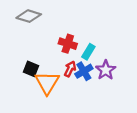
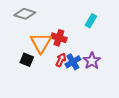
cyan rectangle: (88, 52) -> (91, 21), moved
orange triangle: (47, 83) -> (41, 43), moved

